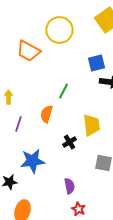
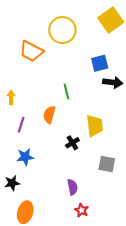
green line: (63, 91) -> (66, 91), turned -42
blue star: (32, 161) -> (25, 157), moved, size x0.7

